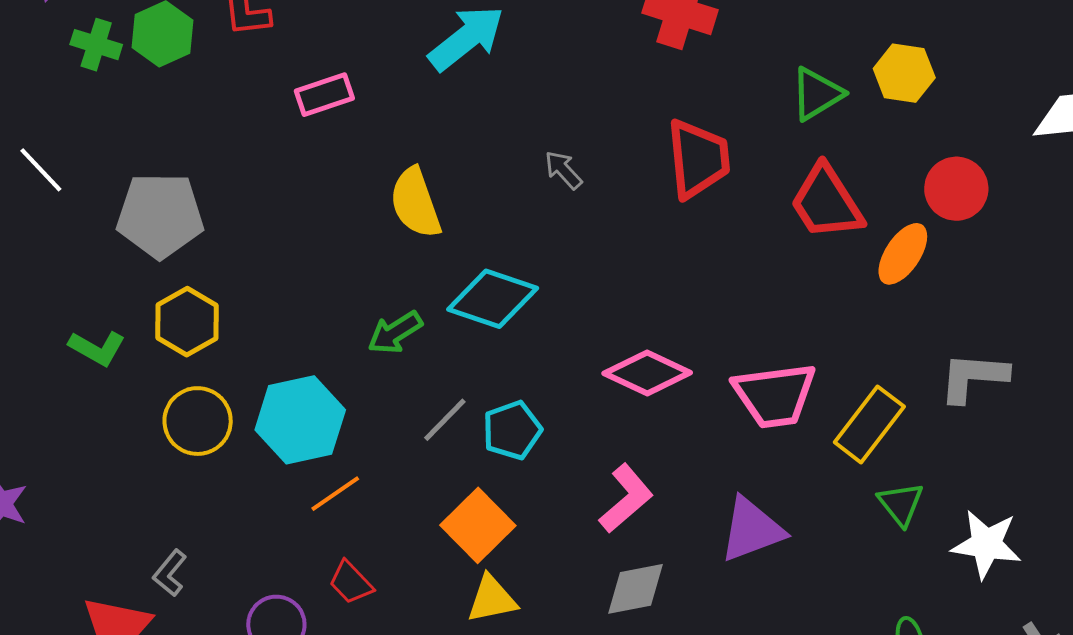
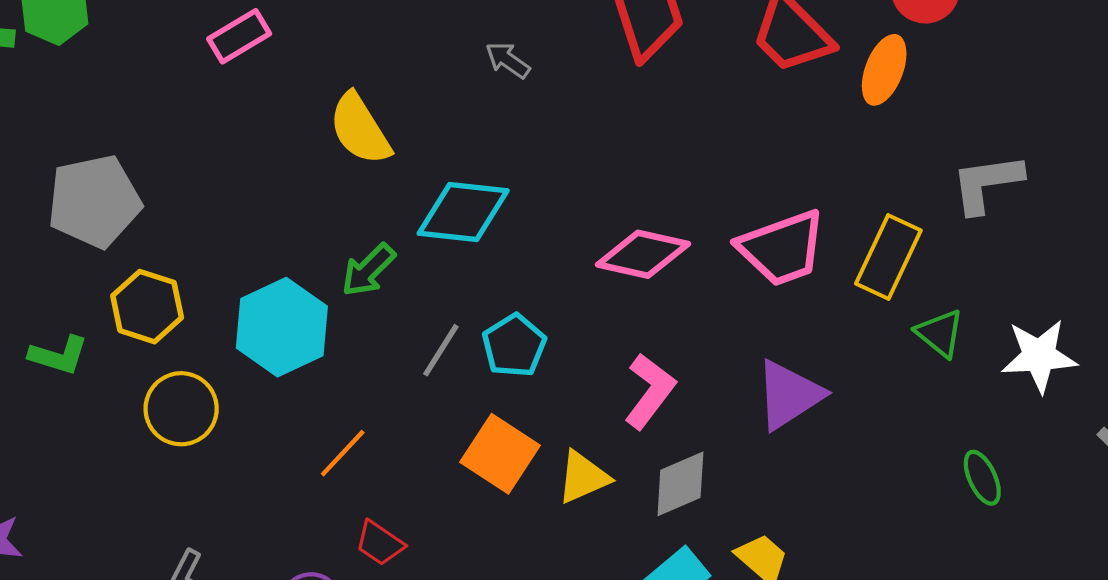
cyan hexagon: (300, 420) -> (282, 327), moved
yellow triangle: (492, 599) -> (583, 477), moved

